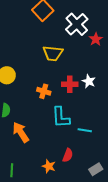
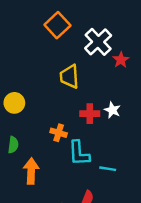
yellow trapezoid: (53, 53) -> (69, 77), turned 80
orange cross: (44, 91) -> (59, 133), moved
orange arrow: (21, 132) -> (31, 171), turned 35

